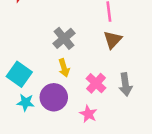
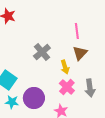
yellow arrow: (64, 68) -> (65, 67), moved

